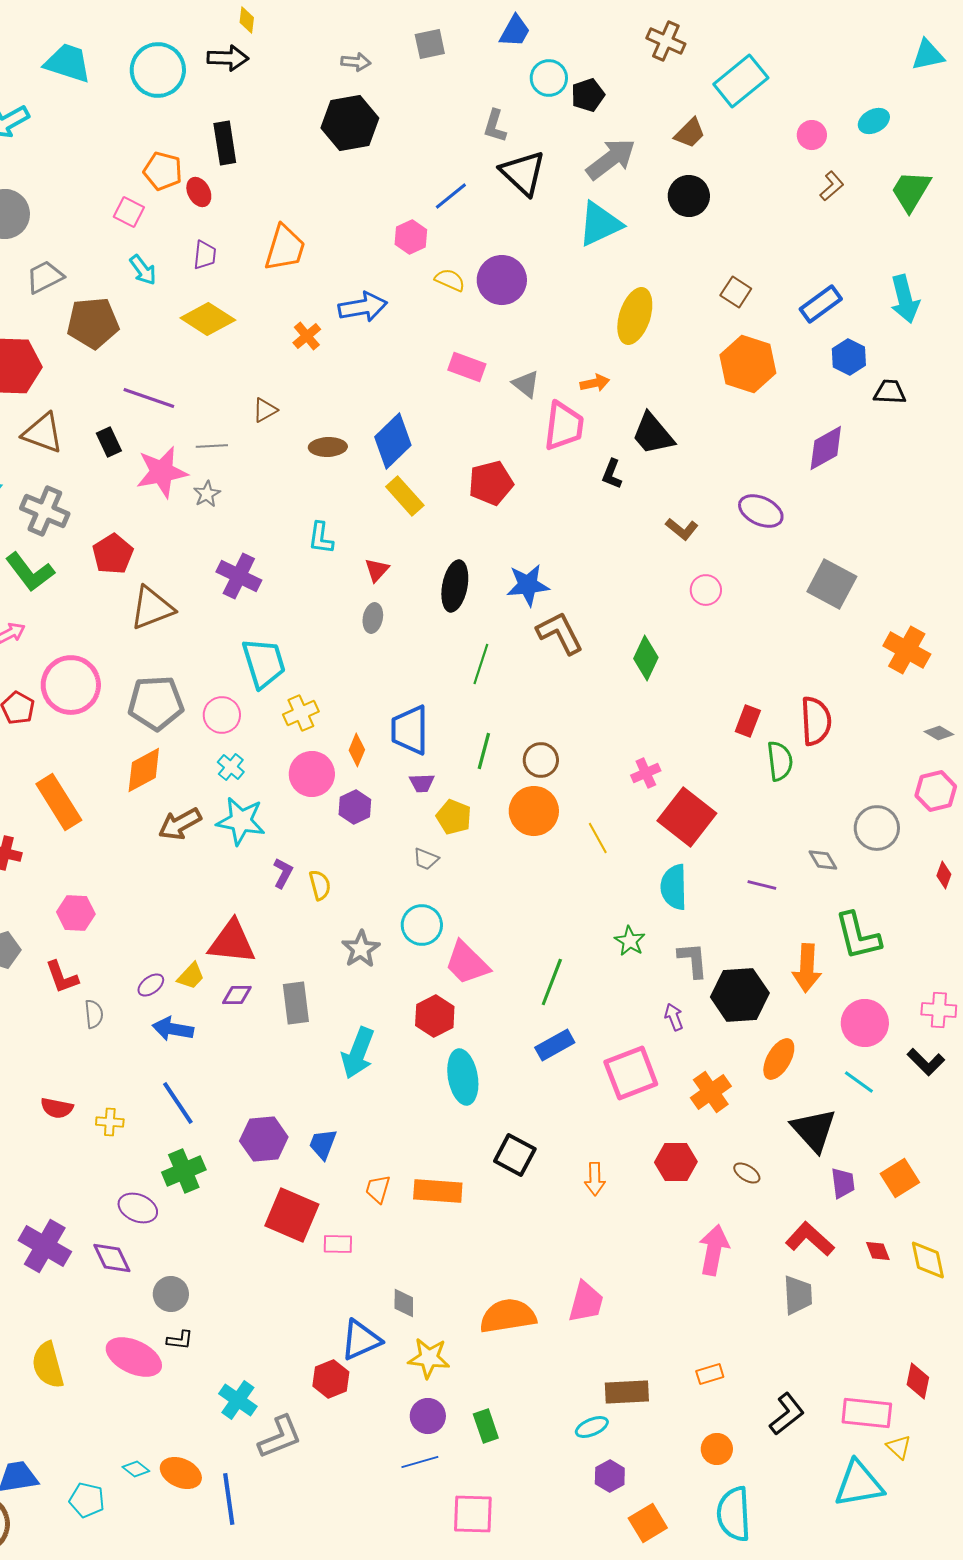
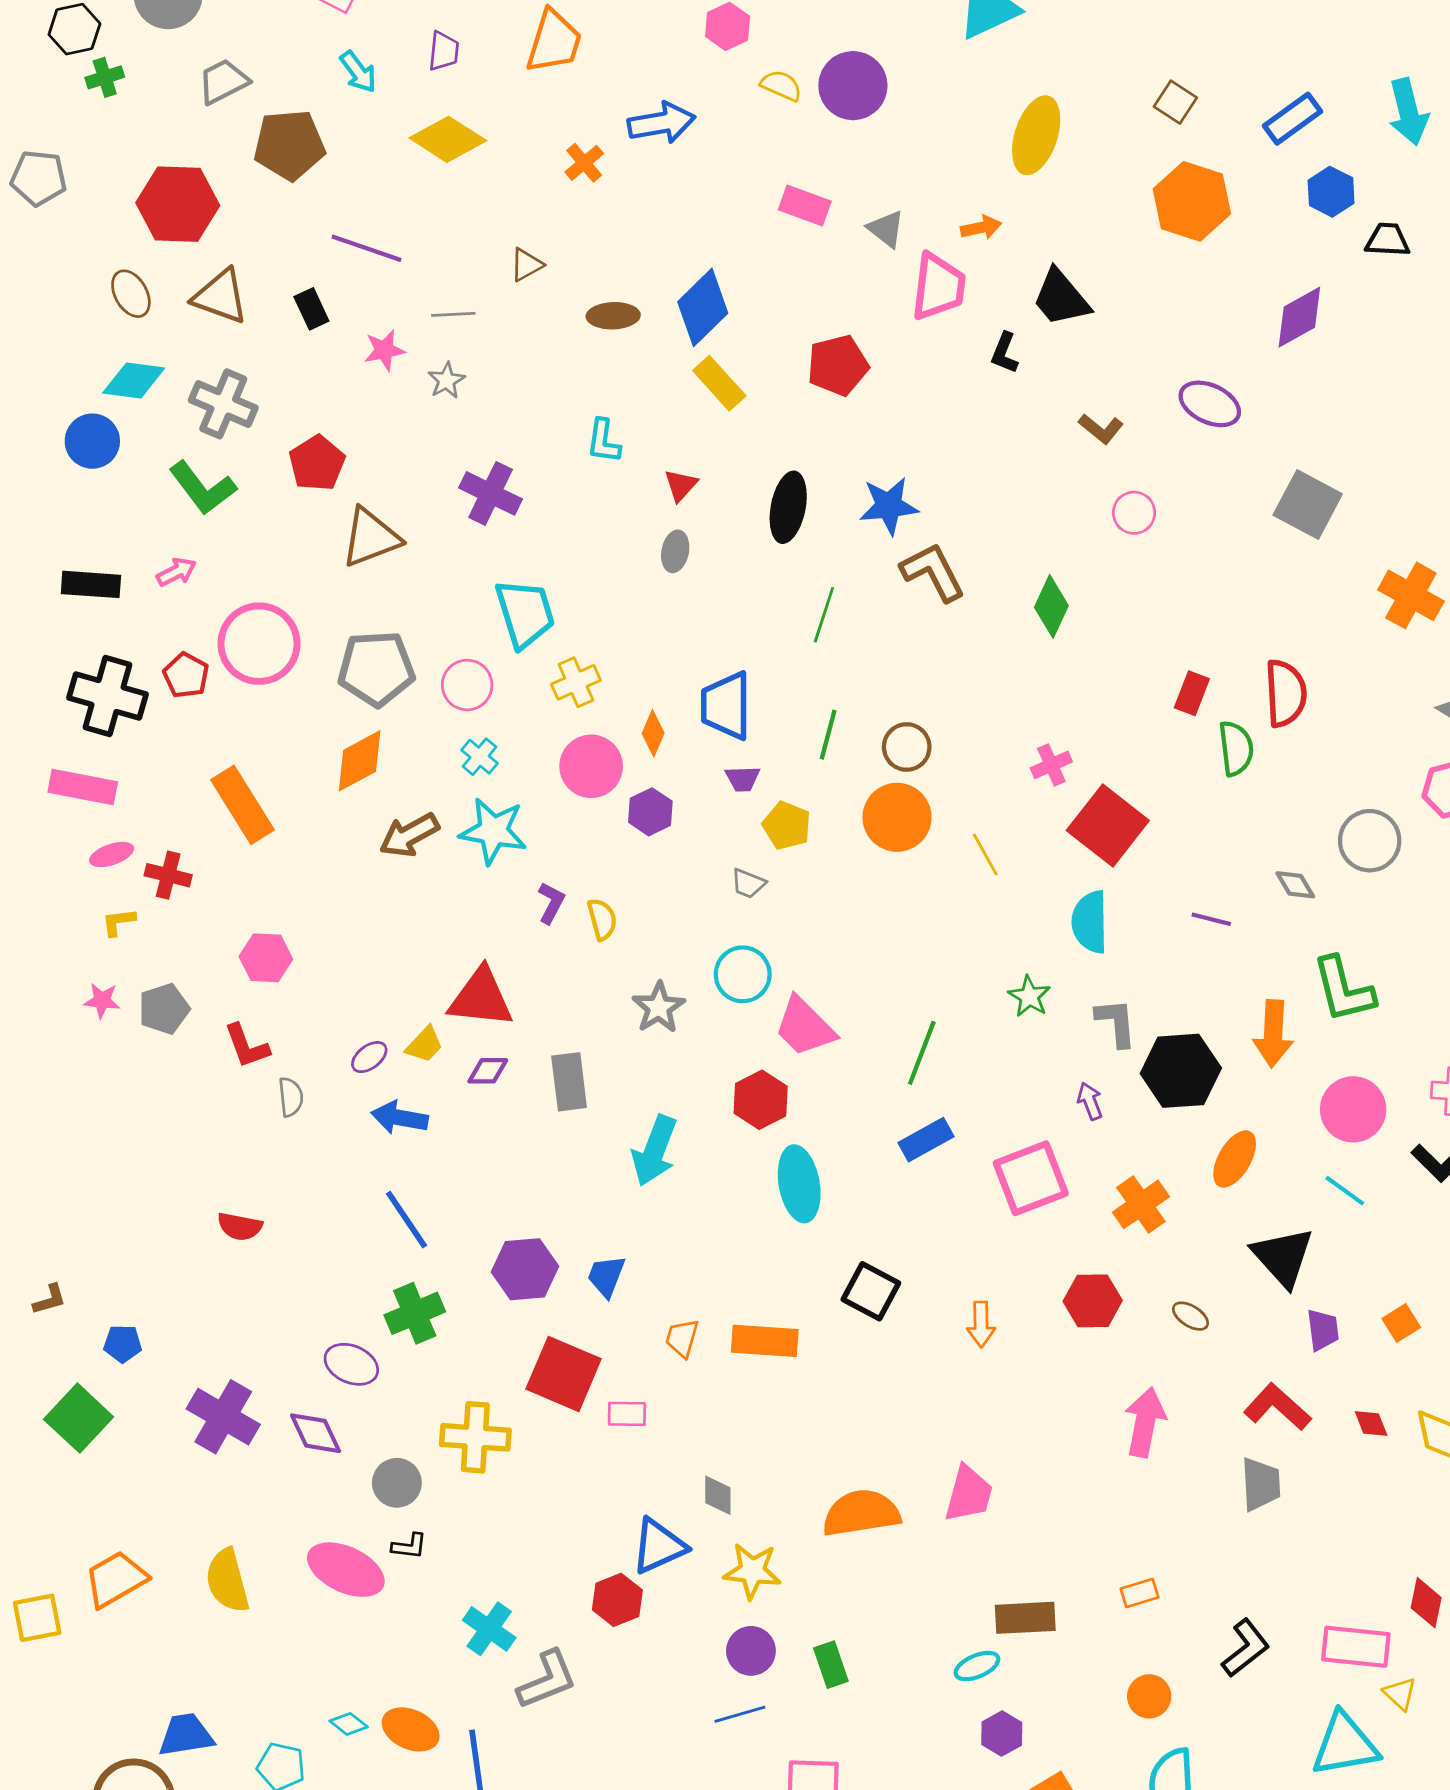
pink star: (162, 472) -> (384, 350), size x0.6
yellow cross: (110, 1122) -> (475, 1437), moved, size x1.8
orange square: (900, 1178) -> (1401, 1323), size x0.7

